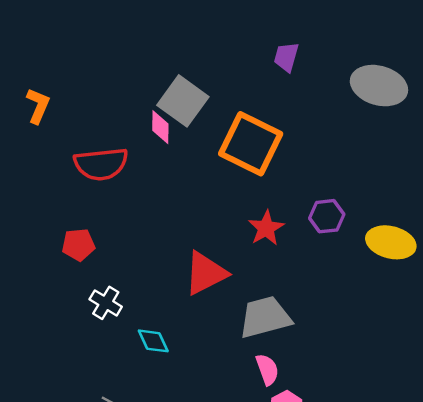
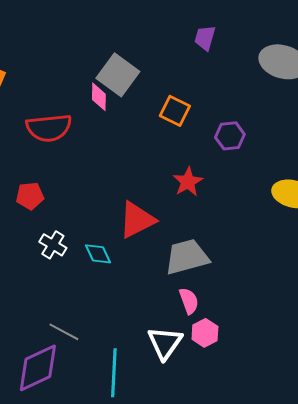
orange square: (251, 144) -> (175, 111), size x0.6
purple hexagon: (327, 216) -> (230, 136), moved
cyan diamond: (153, 341) -> (98, 254), moved

